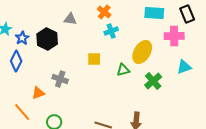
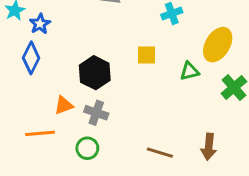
black hexagon: (47, 39) -> (95, 73), moved
gray cross: (60, 79) -> (96, 113), moved
orange line: (22, 112) -> (40, 133), turned -54

